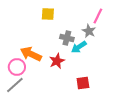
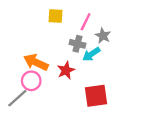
pink line: (98, 16) -> (86, 22), moved
pink circle: (17, 67) -> (31, 81), moved
red square: (83, 83) -> (96, 96), size x1.5

